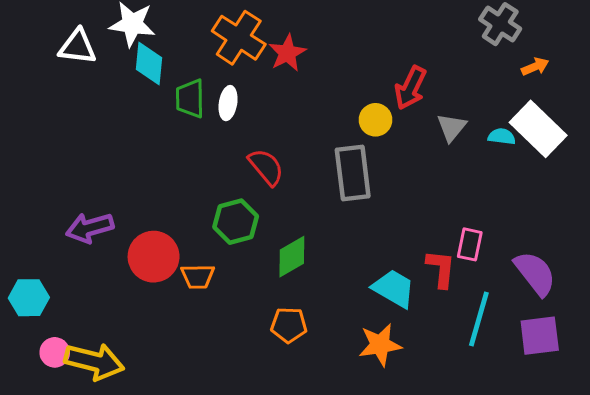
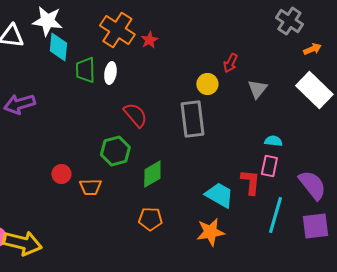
red star: (287, 53) -> (149, 40), size x0.7
red arrow: (410, 88) -> (230, 63), size x0.7
cyan semicircle: (502, 137) -> (273, 141), moved
purple arrow: (90, 228) -> (19, 104), moved
red circle: (154, 257) -> (61, 174), size x0.6

